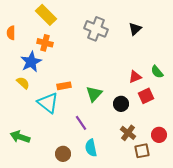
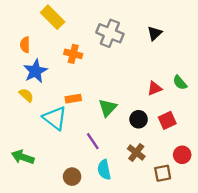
orange semicircle: (11, 33) -> (25, 45), moved
orange cross: (45, 43) -> (73, 54), moved
red square: (146, 96) -> (167, 120), moved
brown cross: (128, 133) -> (136, 153), moved

